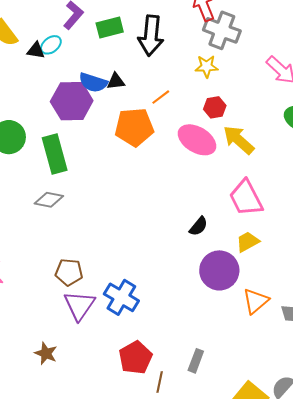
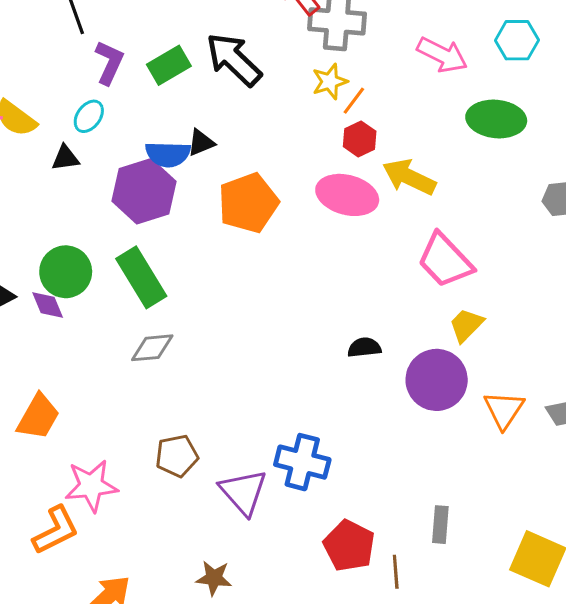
black arrow: (151, 36) -> (234, 59), turned 144
black triangle: (36, 50) -> (65, 158), moved
orange line: (161, 97) -> (354, 101), moved
black semicircle: (198, 226) -> (364, 347), moved, turned -120
brown pentagon: (69, 272) -> (177, 456), moved

